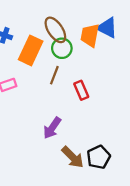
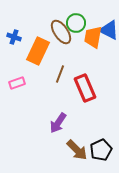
green circle: (62, 48) -> (76, 23), moved
red rectangle: (81, 90) -> (85, 88), size x1.5

